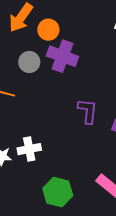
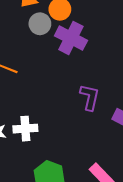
gray circle: (29, 62) -> (40, 24), moved

